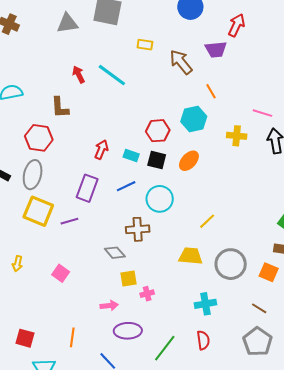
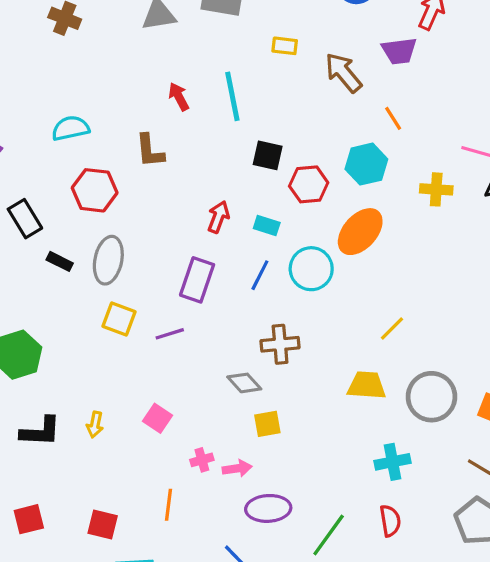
cyan line: (112, 75) -> (232, 96), turned 44
red hexagon: (39, 138) -> (95, 190), moved
black square: (157, 160) -> (268, 155), moved
orange ellipse: (189, 161) -> (360, 232), size x1.4
blue line: (126, 186) -> (260, 275), turned -36
cyan circle: (160, 199) -> (311, 269), moved
yellow square: (38, 211) -> (119, 319), size x0.7
yellow arrow: (17, 264) -> (95, 425), moved
pink cross: (147, 294) -> (202, 460), moved
orange line: (72, 337) -> (169, 505), moved

